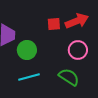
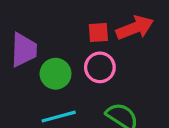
pink circle: (78, 50) -> (100, 67), moved

